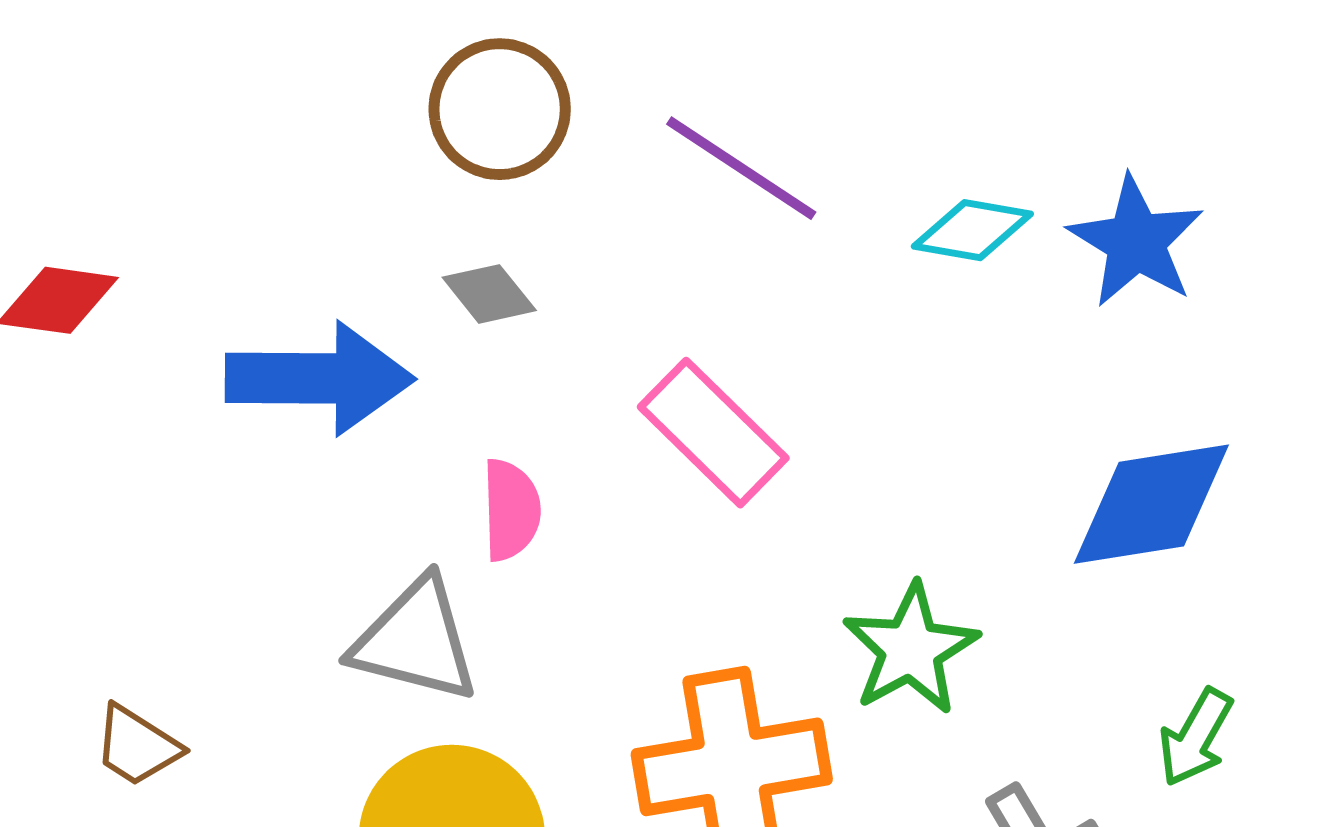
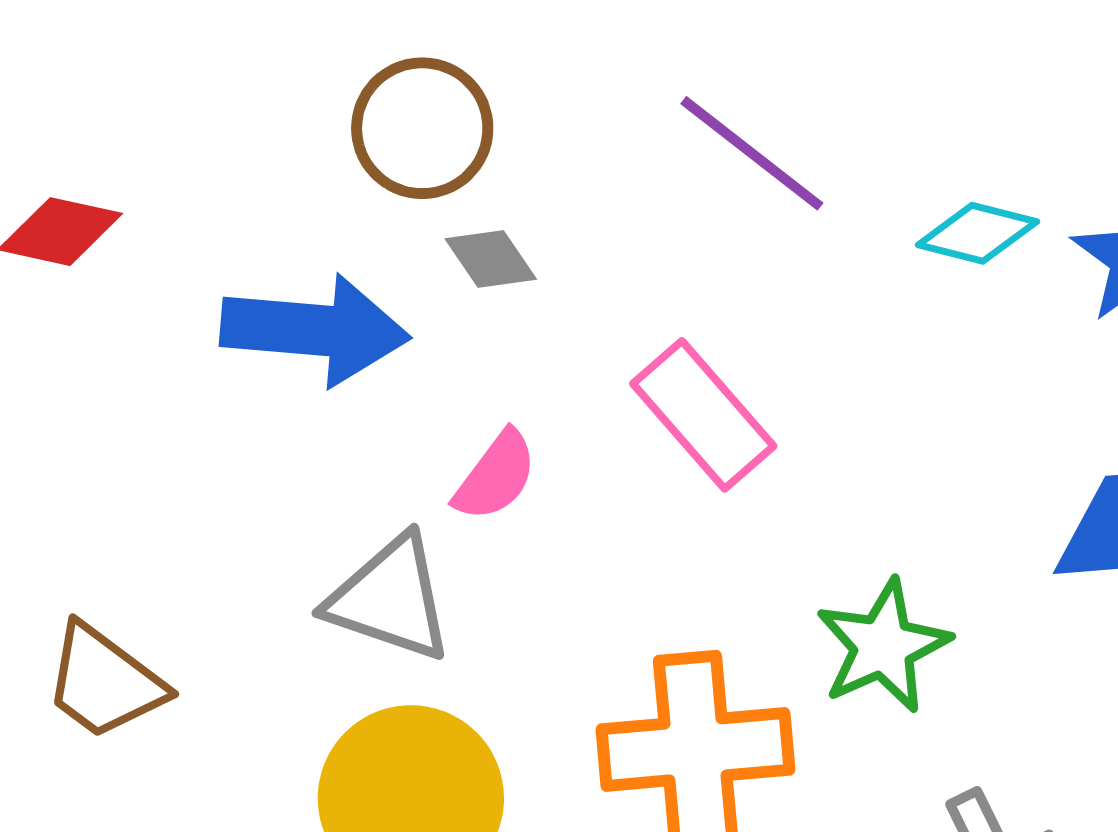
brown circle: (500, 109) -> (422, 128), moved
pink semicircle: (511, 510) -> (496, 476), turned 34
brown trapezoid: (137, 746) -> (104, 682), size x1.4

